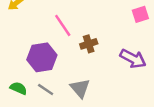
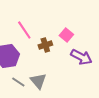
pink square: (140, 14) -> (66, 35), moved, turned -32
gray line: (46, 89) -> (18, 82), moved

